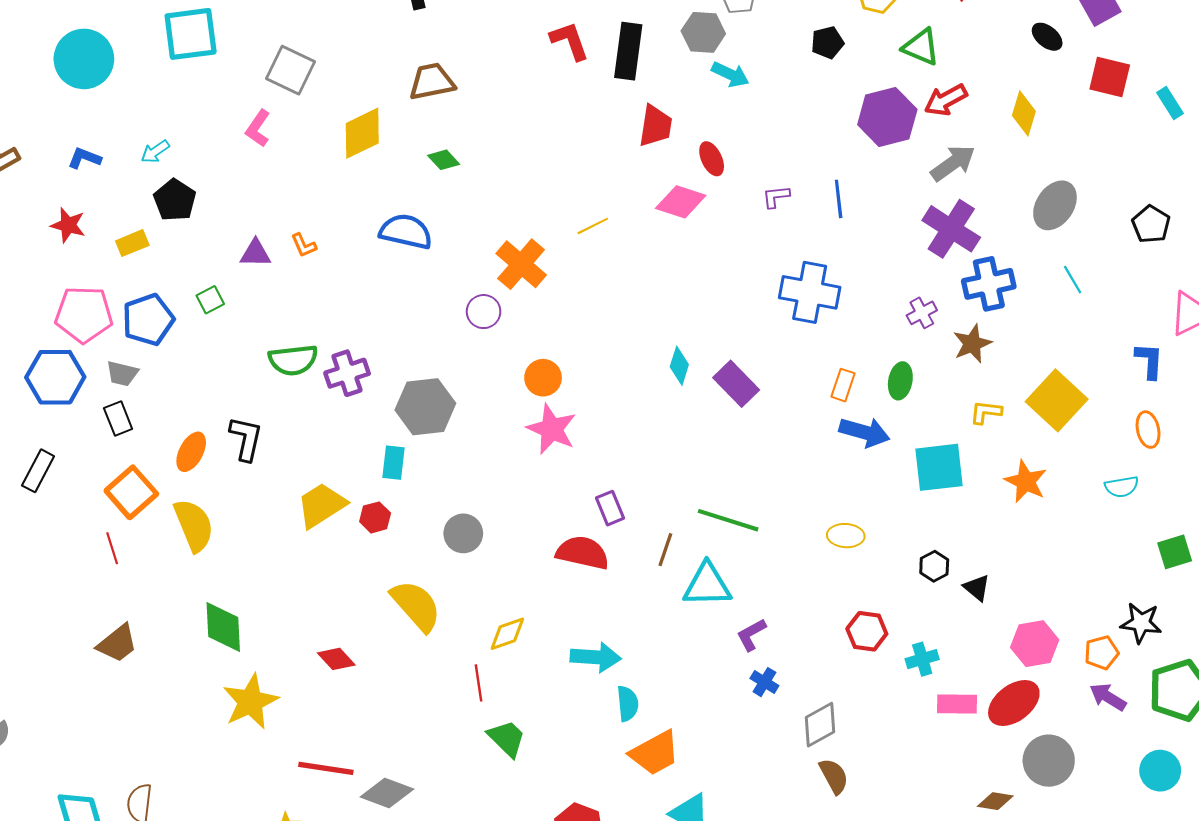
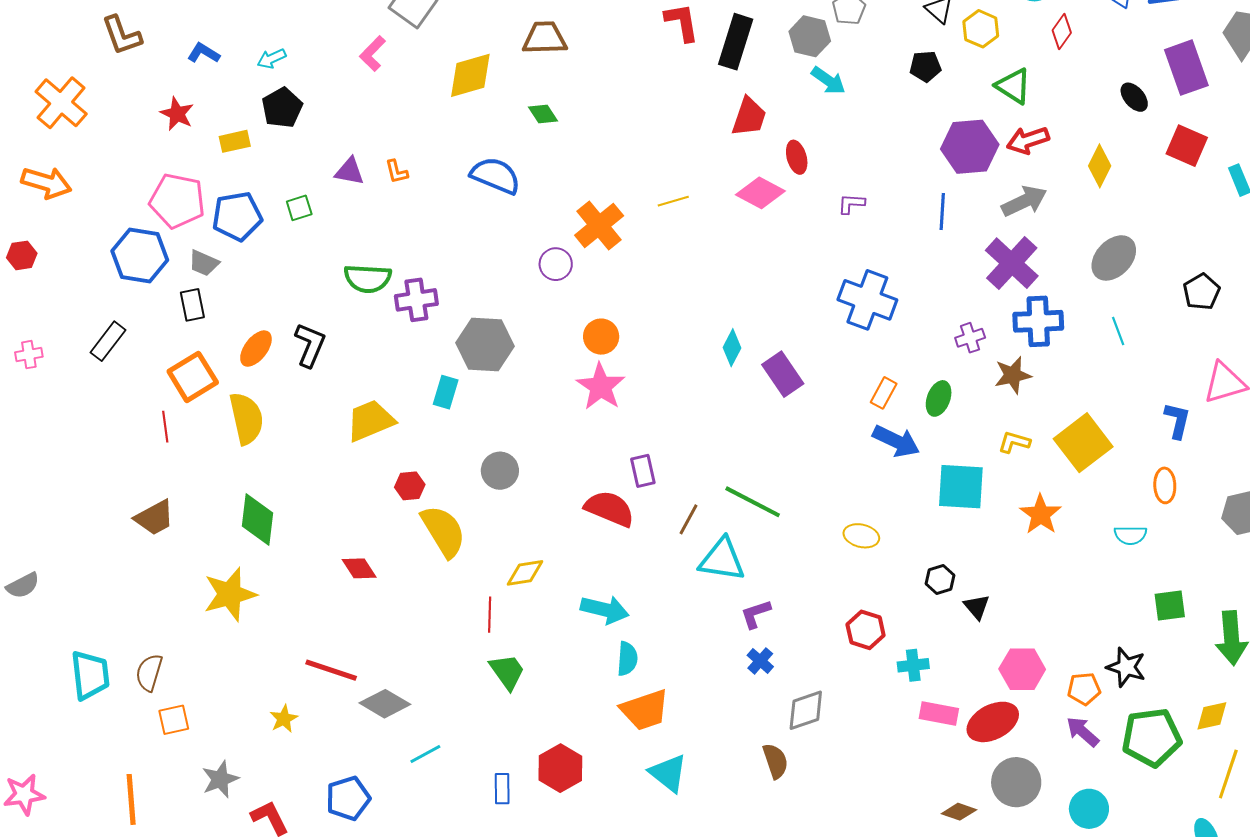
blue line: (839, 199) -> (942, 211), moved
red hexagon: (375, 517) -> (410, 486), moved
yellow star: (250, 702) -> (230, 594), moved
cyan circle: (1160, 771) -> (1089, 809), moved
brown semicircle: (834, 776) -> (775, 761), moved

